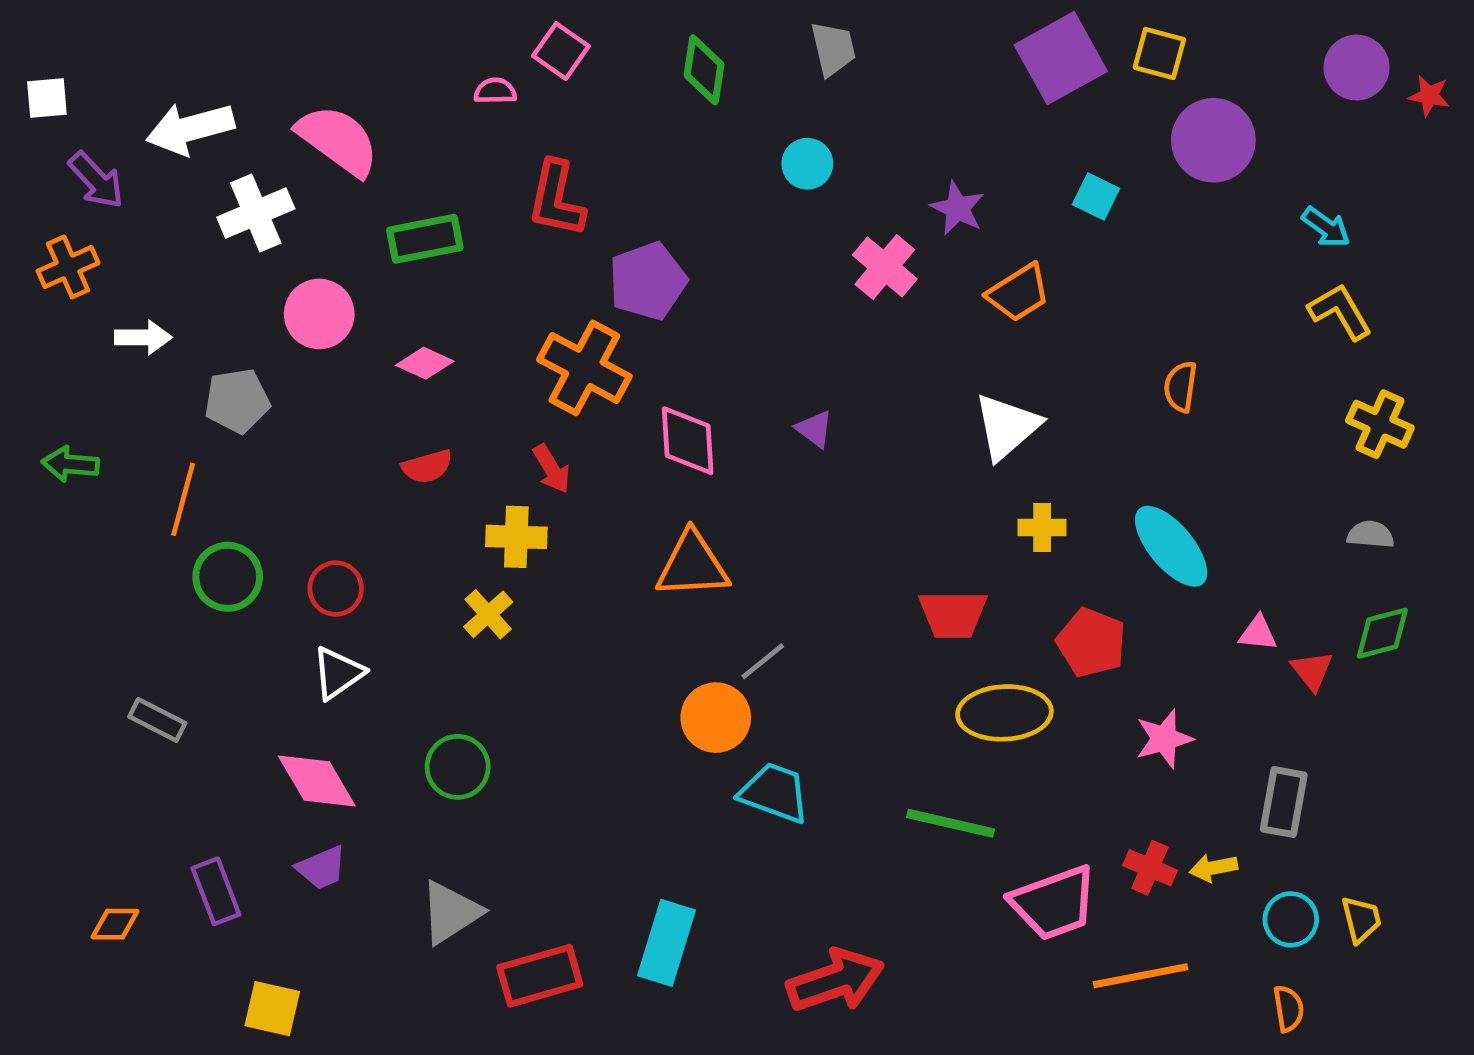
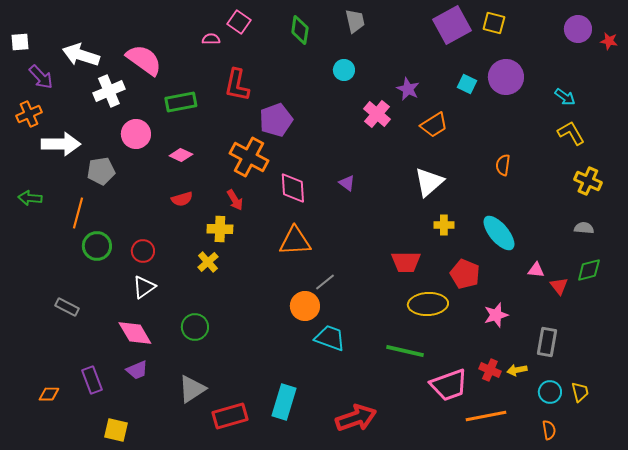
white arrow: (190, 129) -> (81, 55), turned 33
purple circle: (1213, 140) -> (506, 77), moved
white arrow: (143, 337) -> (61, 144), size x1.6

